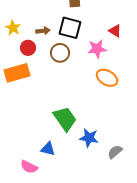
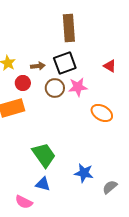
black square: (70, 28) -> (65, 63), turned -35
pink star: (97, 49) -> (78, 87), moved
green trapezoid: (65, 119) -> (44, 155), moved

